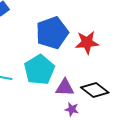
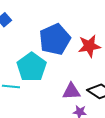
cyan pentagon: (39, 70) -> (32, 67), moved

